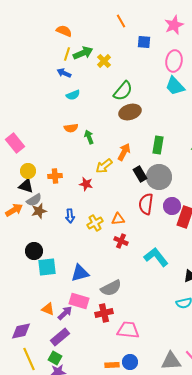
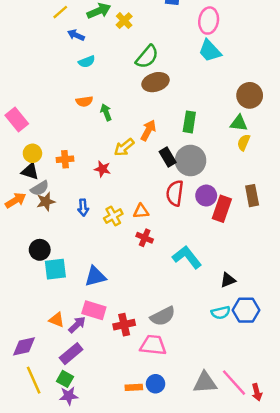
yellow line: (67, 54) -> (60, 12), moved, turned 32
gray semicircle: (111, 288) -> (163, 316), moved

